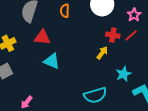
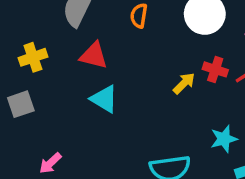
yellow arrow: (102, 53) -> (184, 83), moved

